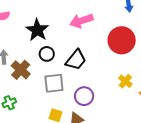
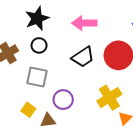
black trapezoid: (76, 60) -> (83, 57), moved
yellow cross: (125, 81) -> (109, 98), size x1.6

